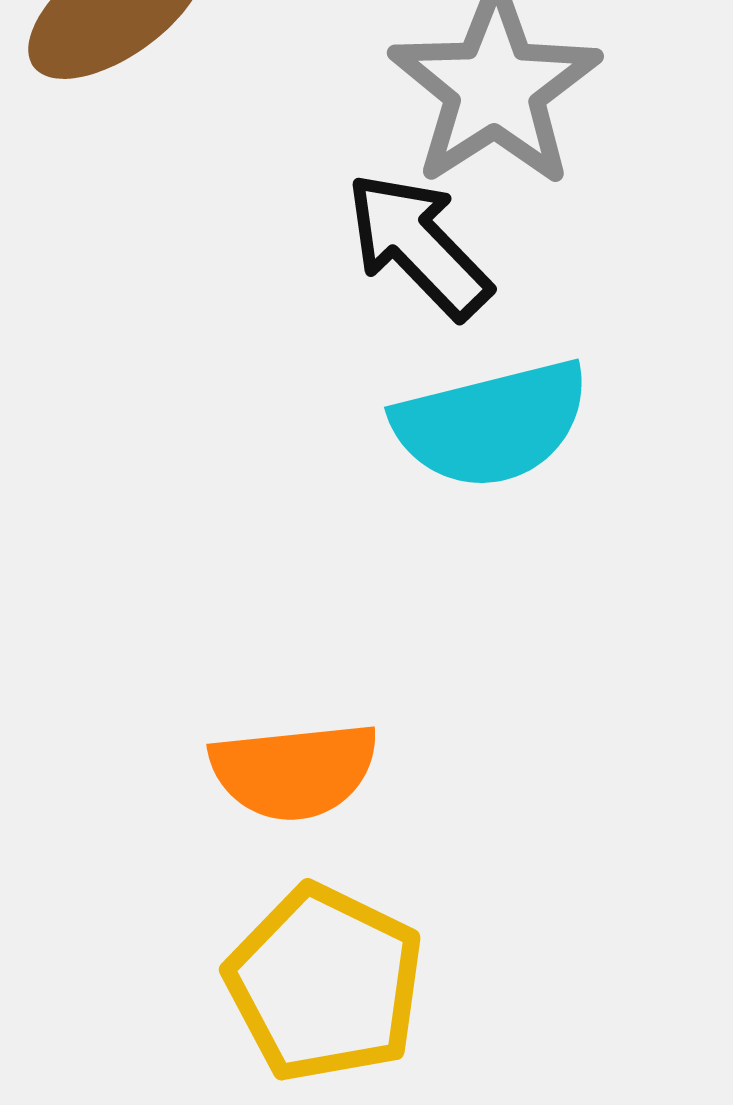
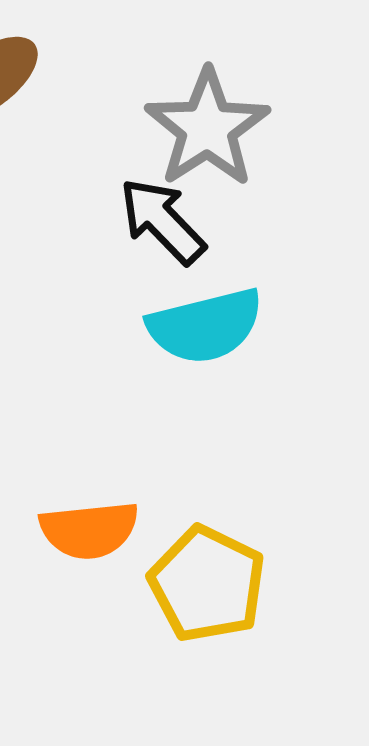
yellow pentagon: (325, 983) -> (207, 584), moved

